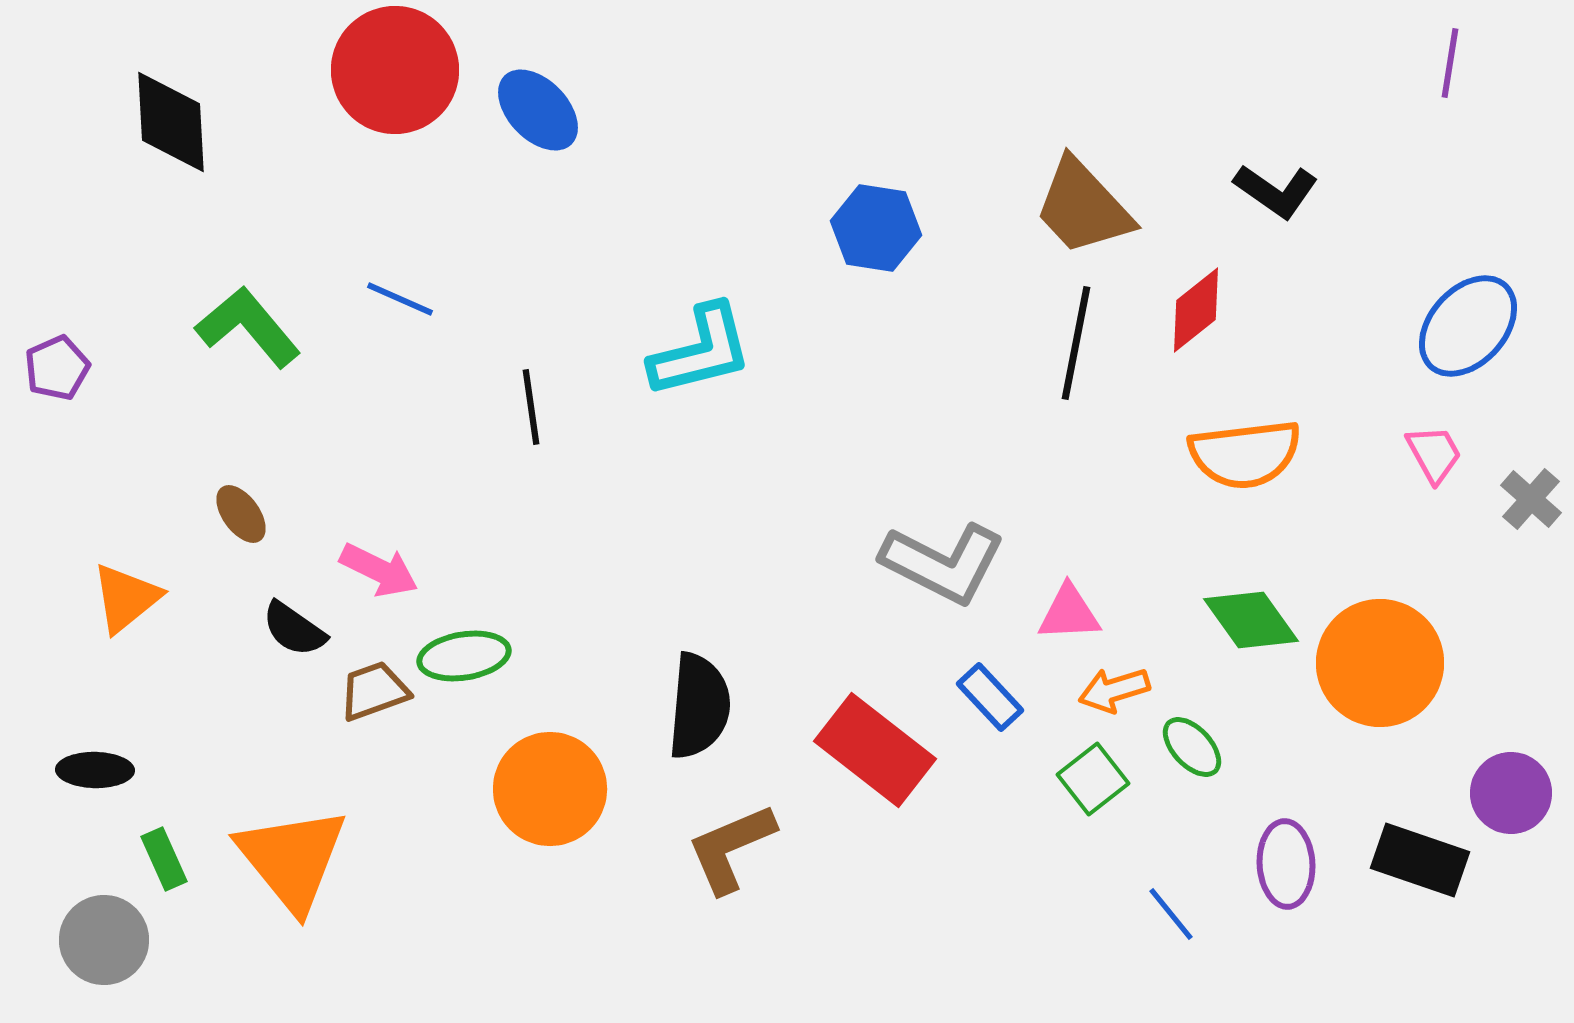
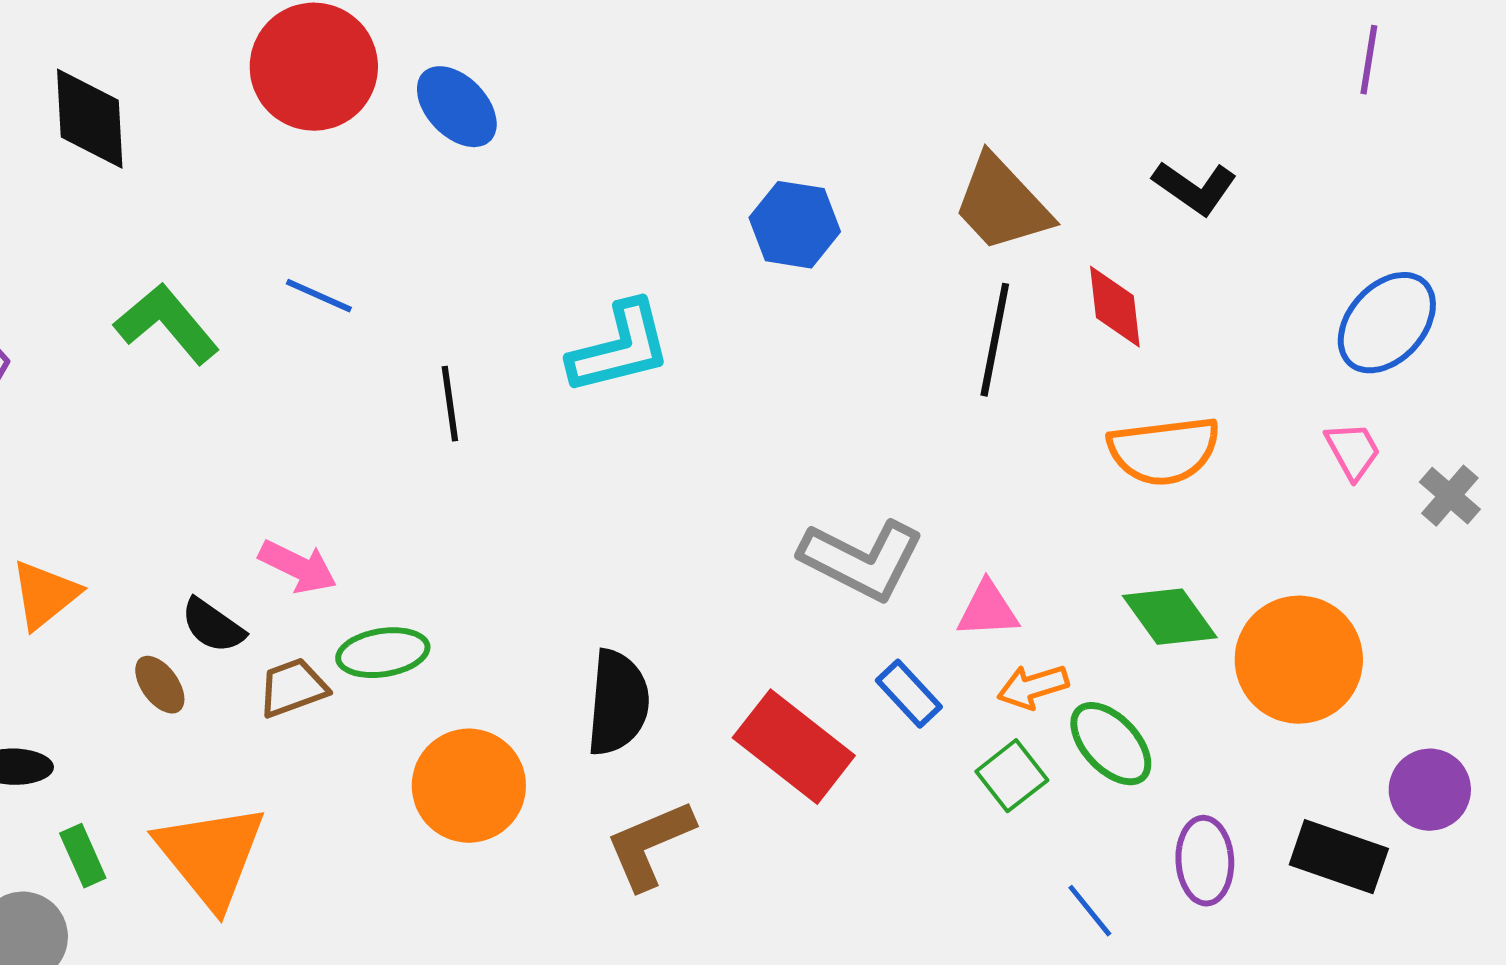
red diamond: (1196, 310) -> (1115, 307), turned -58
brown ellipse: (241, 514) -> (160, 685), moved
green ellipse: (1192, 747) -> (1111, 744), size x1.4

